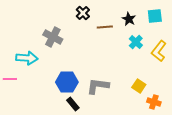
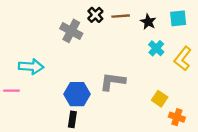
brown line: (105, 27) -> (121, 16), moved
gray cross: (53, 37) -> (71, 31), moved
gray L-shape: (98, 86) -> (113, 82), moved
black rectangle: (73, 104) -> (72, 119), moved, turned 48

